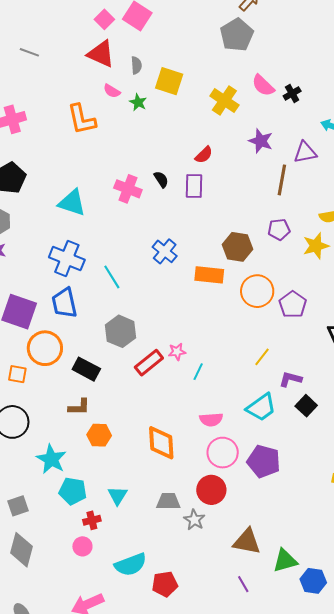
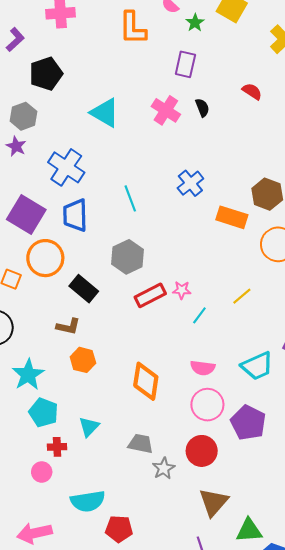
red semicircle: (204, 155) -> (252, 91), turned -114
purple rectangle: (194, 186) -> (185, 64), moved
blue cross: (67, 259) -> (66, 167), moved
yellow line: (262, 357) -> (242, 296), moved
red circle: (211, 490) -> (202, 451), moved
brown triangle: (247, 541) -> (213, 502), turned 48

